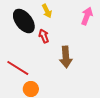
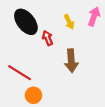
yellow arrow: (47, 11) -> (69, 22), moved

